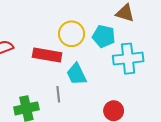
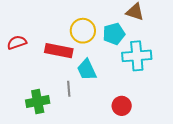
cyan pentagon: (104, 36) -> (114, 34), turned -30

